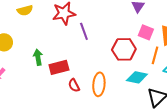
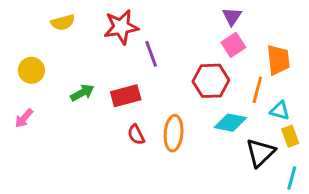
pink square: (146, 32) -> (233, 45), moved, turned 35
green arrow: (38, 57) -> (82, 93), turned 70
red rectangle: (59, 67) -> (126, 96), moved

